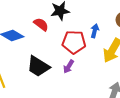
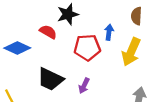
purple arrow: (68, 67) -> (84, 86), moved

